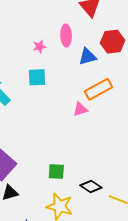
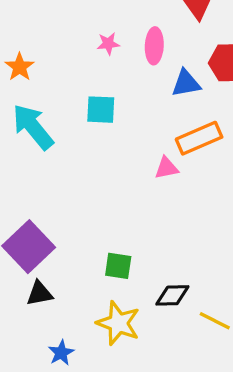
pink star: (39, 47) -> (108, 44), moved
black diamond: (91, 186) -> (172, 295), turned -40

